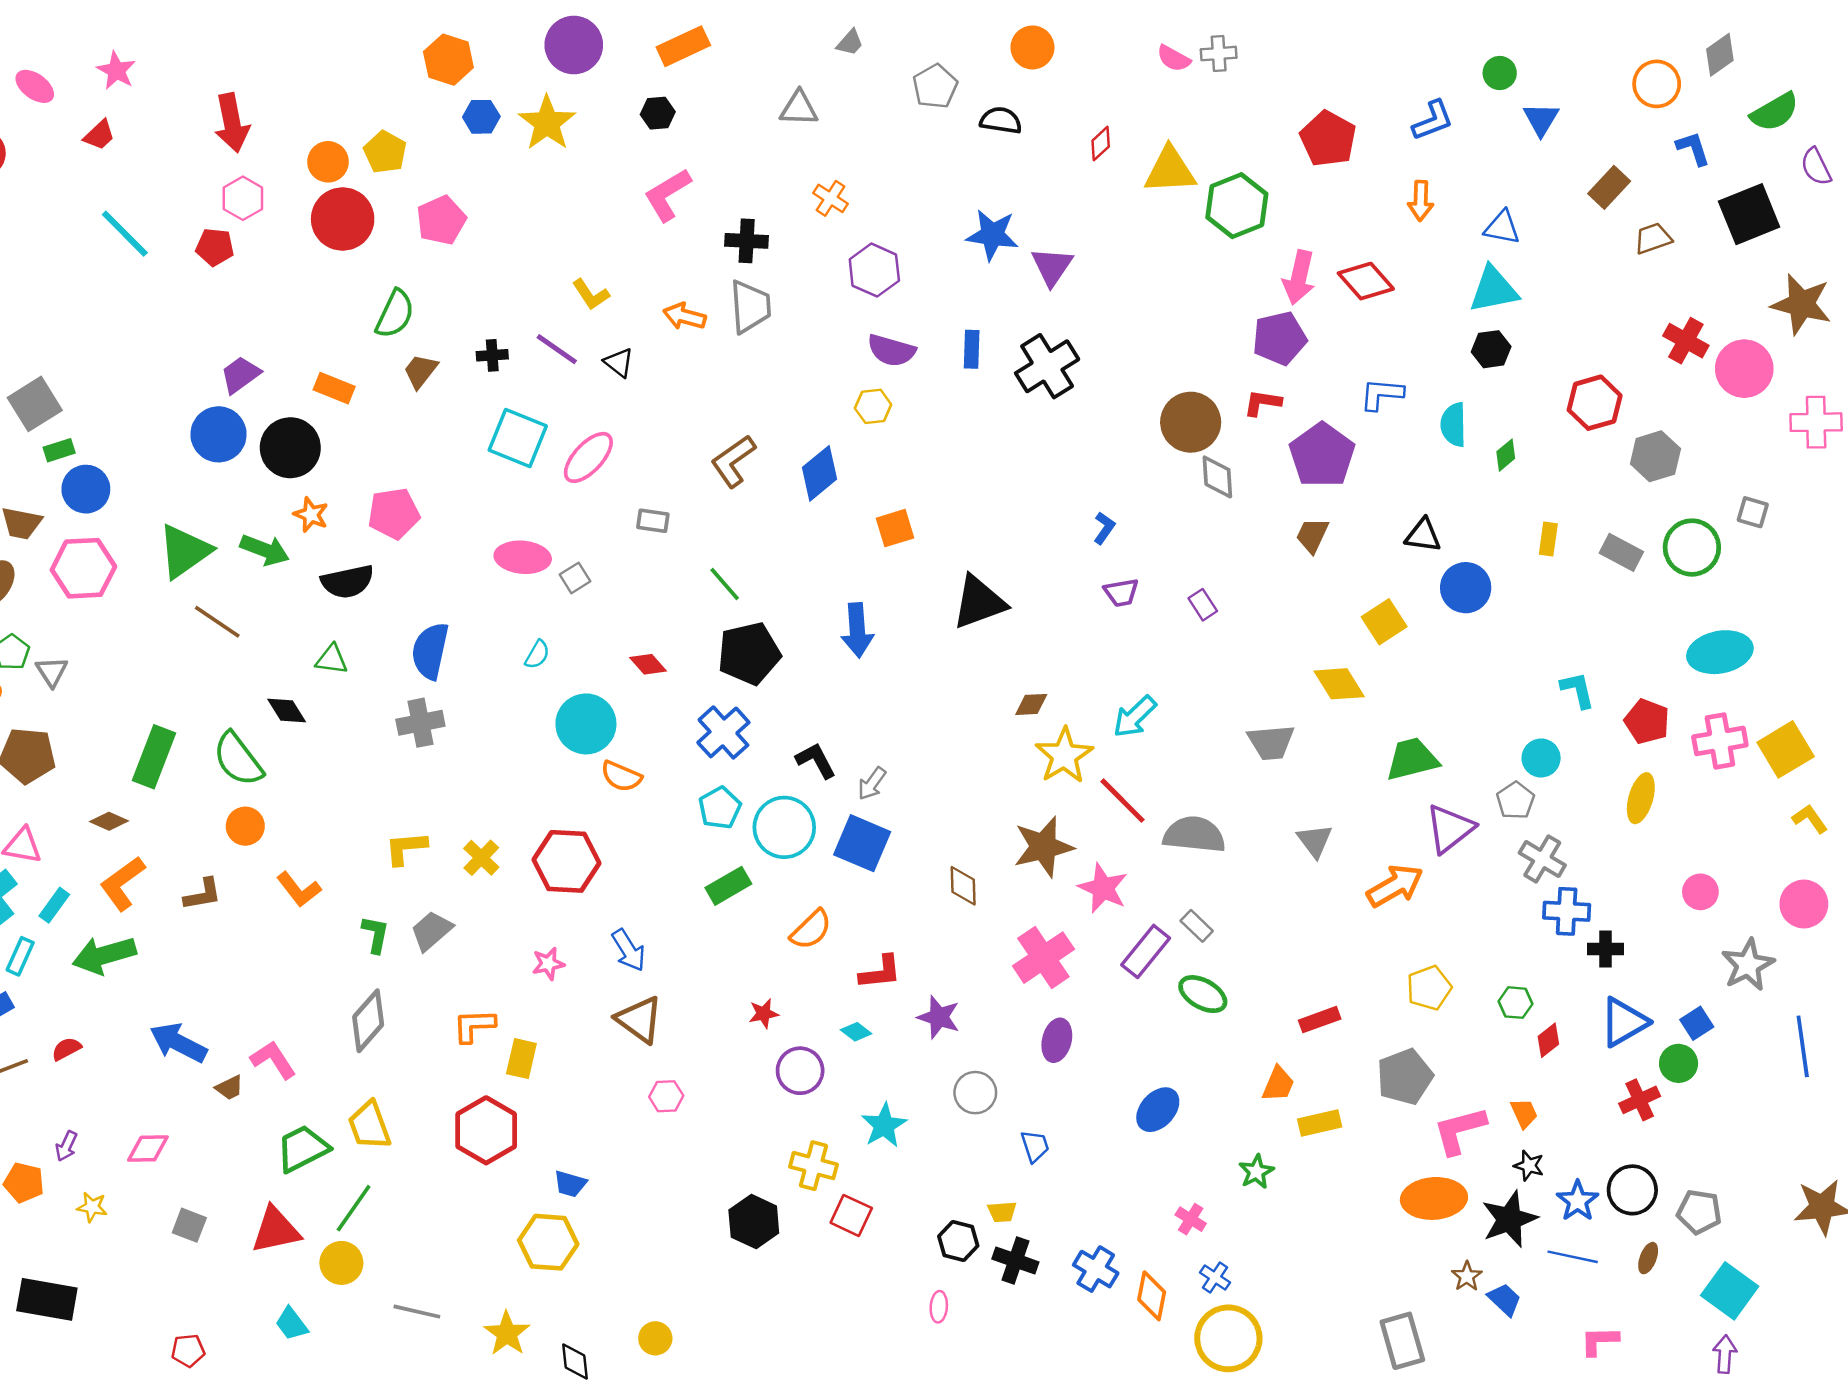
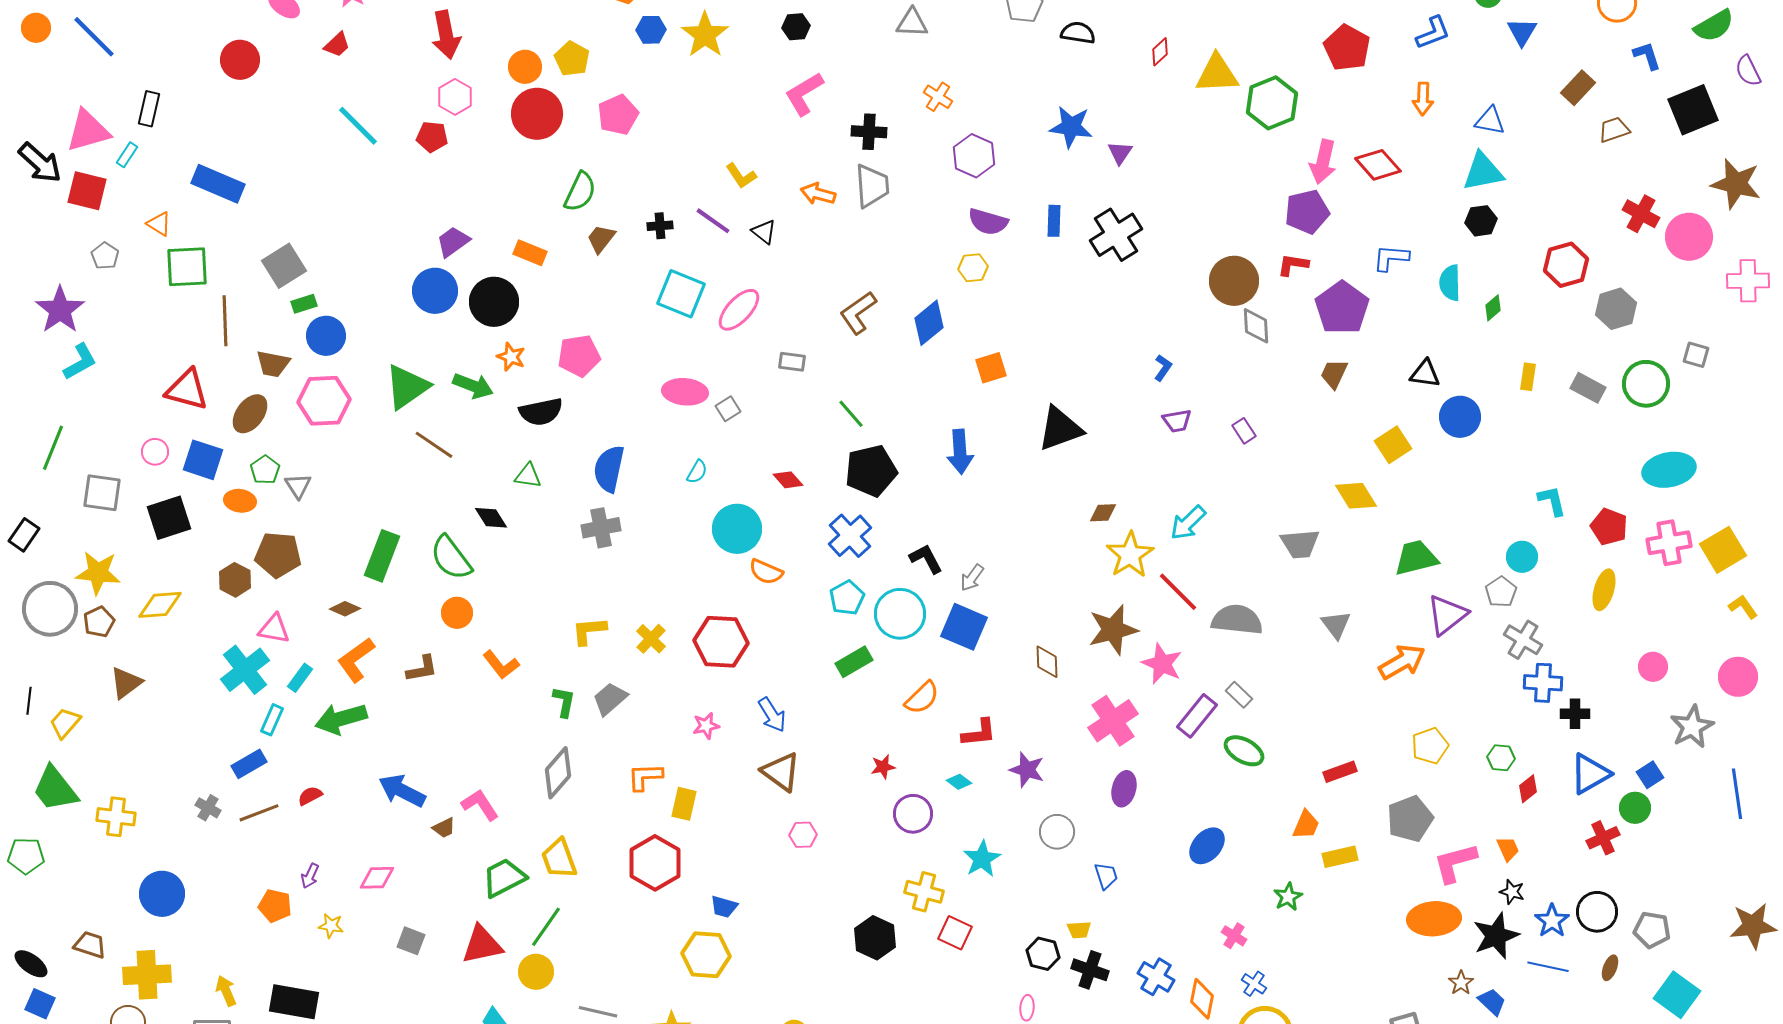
purple triangle: (1052, 266) -> (1120, 153), size x0.7

